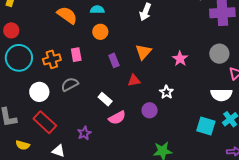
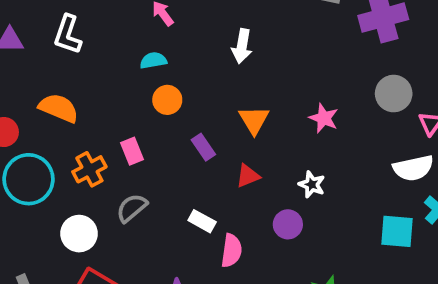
orange semicircle: (67, 15) -> (59, 108), moved
pink semicircle: (117, 118) -> (231, 251), turned -42

